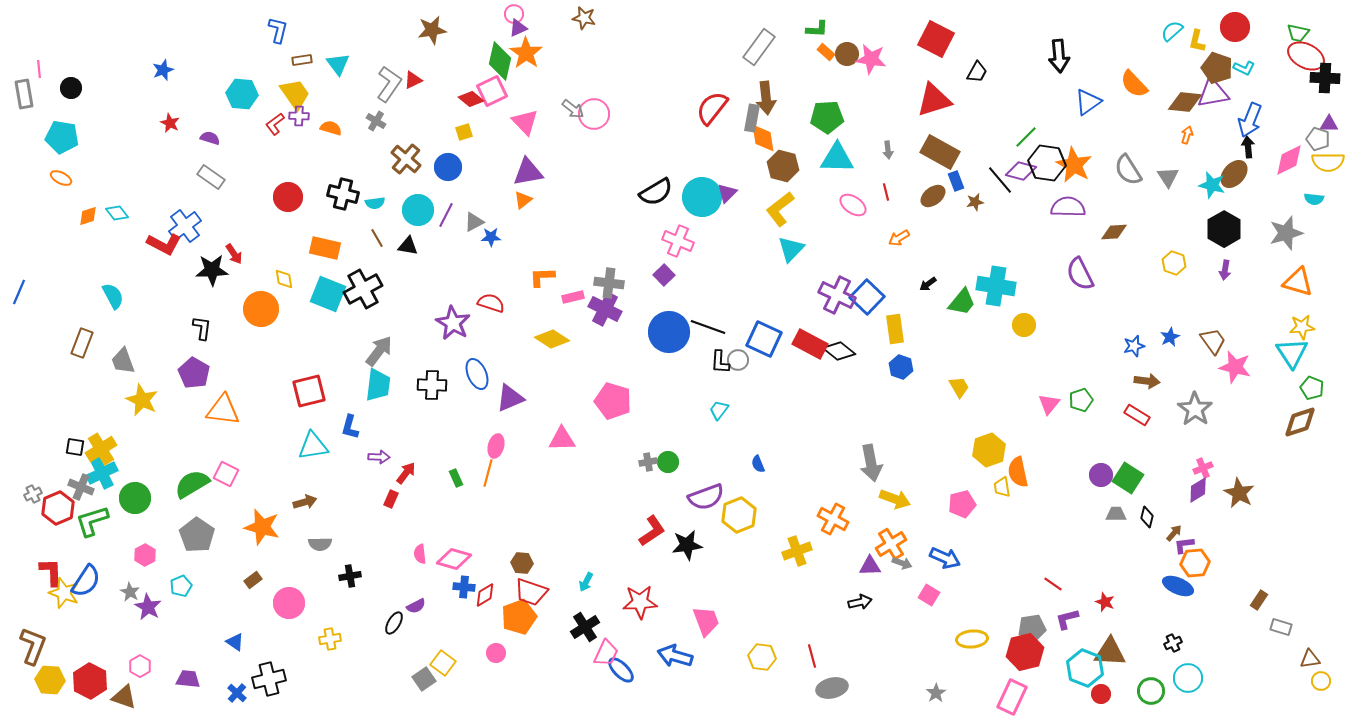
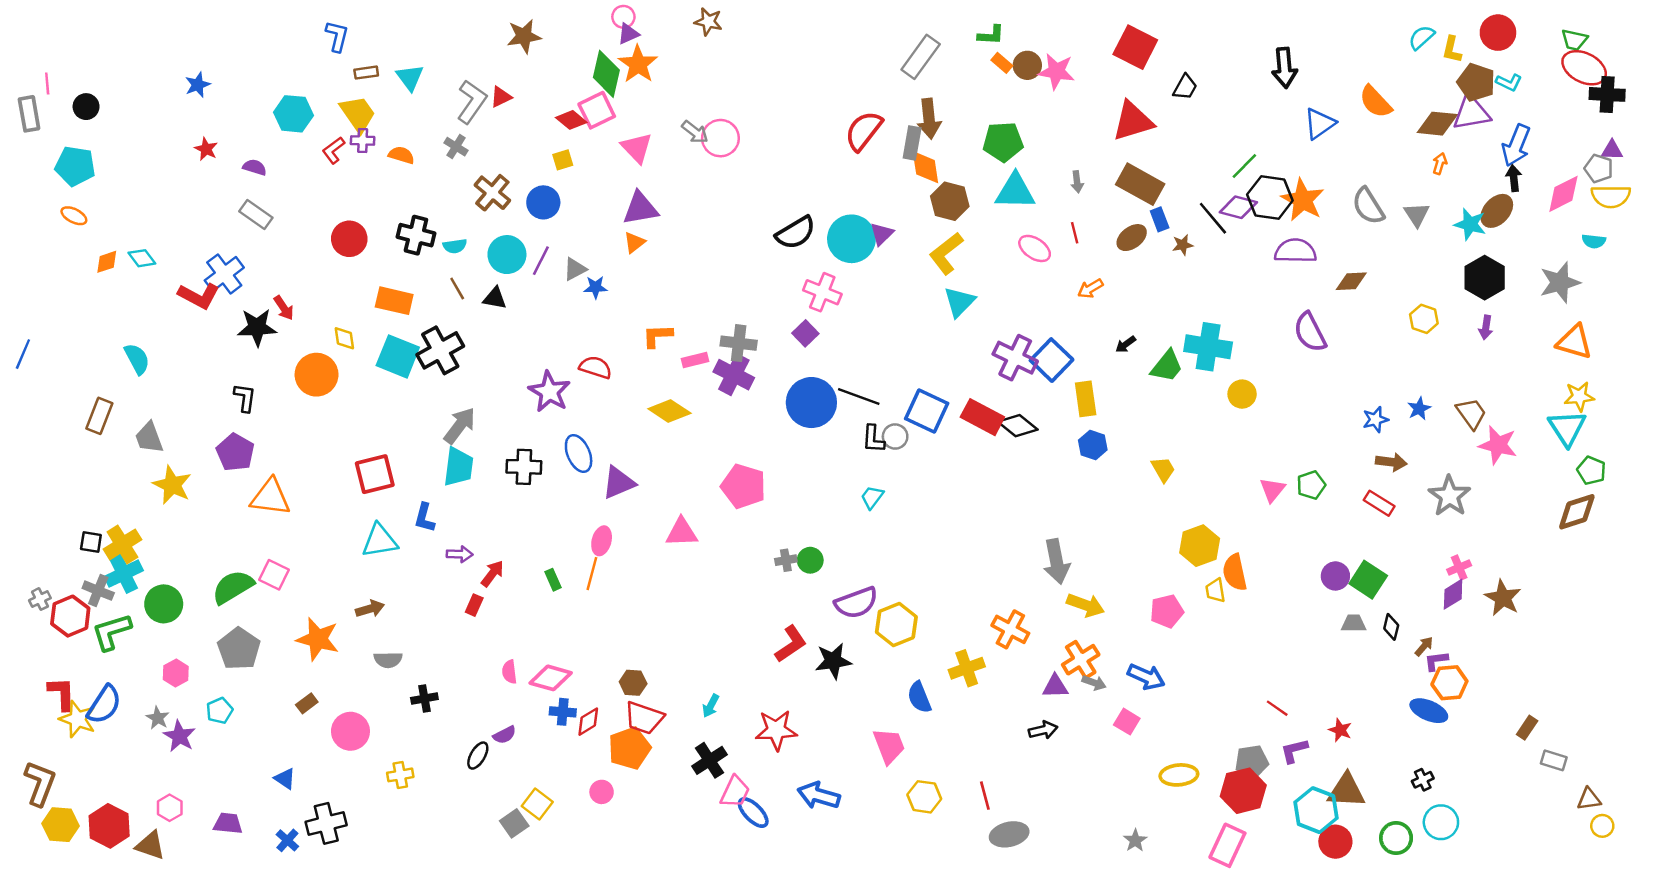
blue semicircle: (758, 464) -> (919, 697), moved, size x1.5
pink trapezoid: (706, 621) -> (889, 746), moved
red circle: (1101, 694) -> (1335, 842), size x1.4

